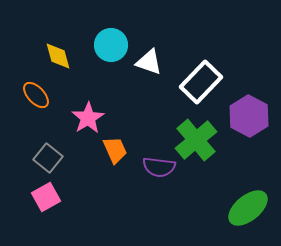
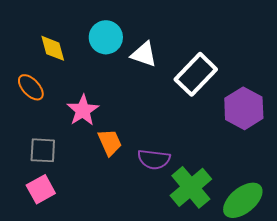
green cross: (196, 140) -> (191, 187), moved
gray square: (48, 158) -> (43, 150), turned -36

